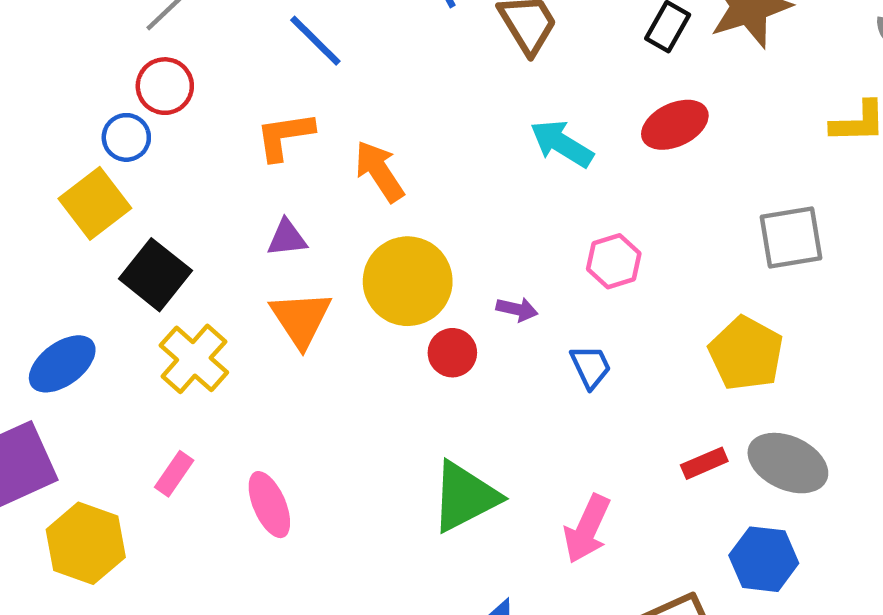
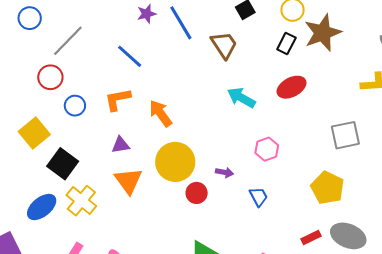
red circle: (165, 86) -> (50, 77), moved
blue circle: (126, 137) -> (75, 106), moved
blue ellipse: (62, 364) -> (42, 207), moved

